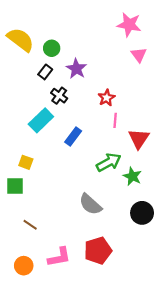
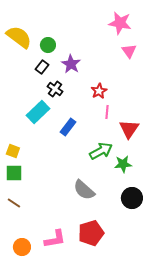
yellow square: (26, 162) -> (13, 151), moved
green star: (132, 176) -> (123, 164), turned -30
brown line: (30, 225) -> (14, 203), moved

